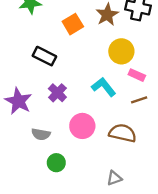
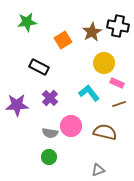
purple star: (18, 101) -> (17, 105), turned -30
gray semicircle: (41, 134) -> (50, 133), moved

